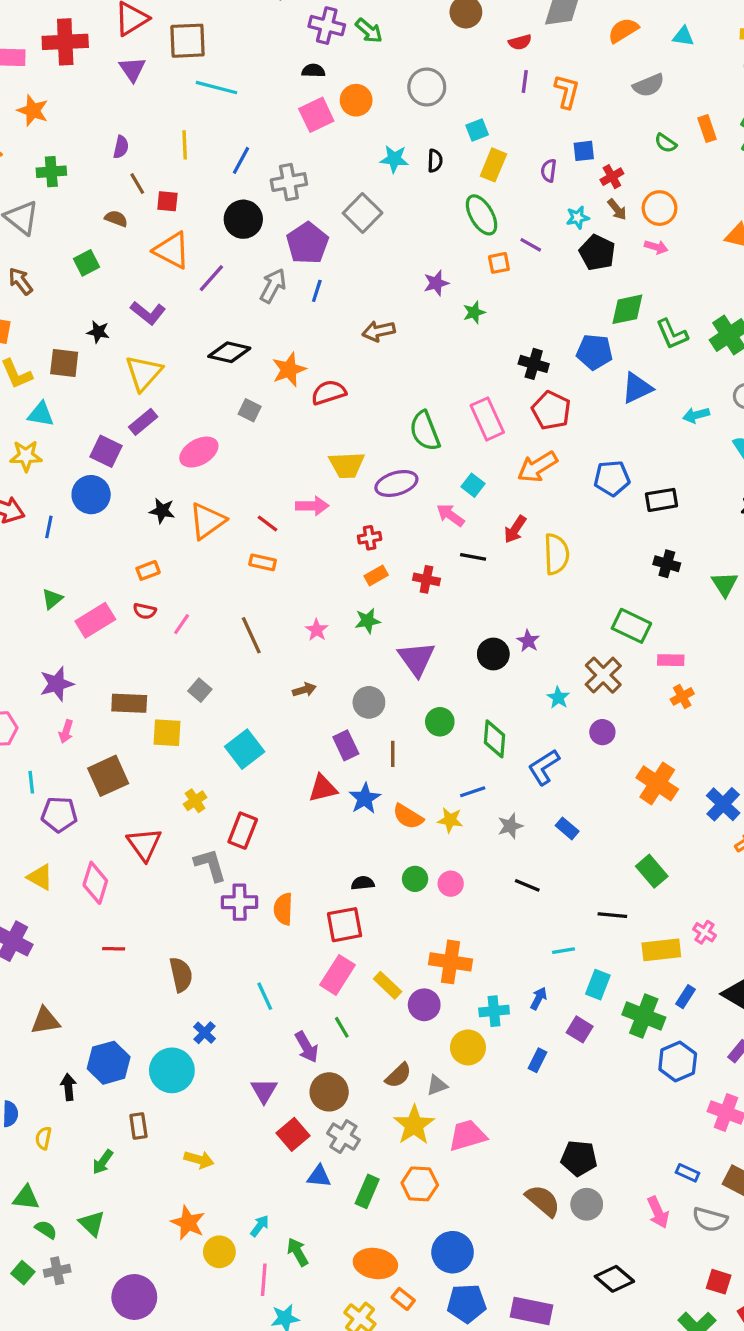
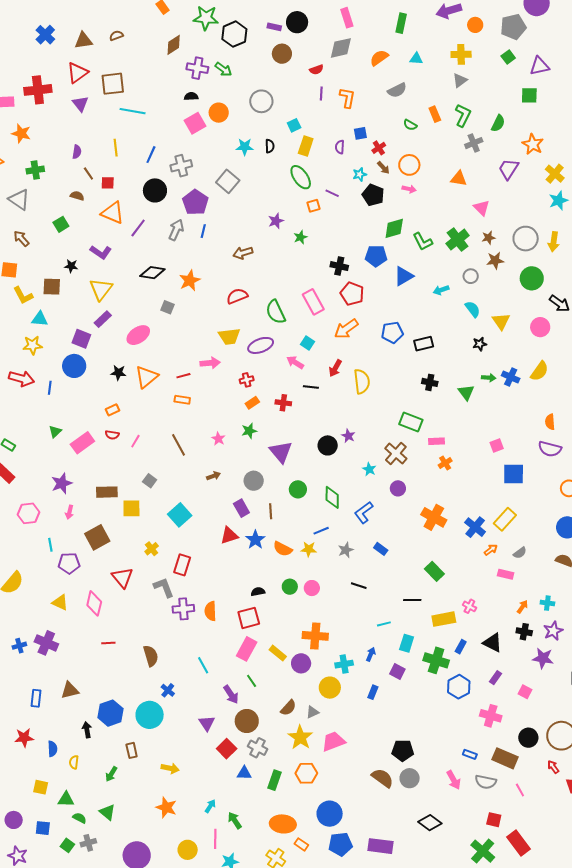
red semicircle: (329, 392) -> (237, 296), moved
red line: (267, 523) -> (183, 376), turned -48
yellow circle: (219, 1252) -> (188, 850), moved

